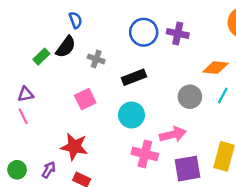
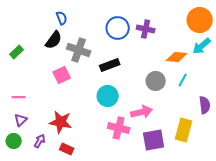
green rectangle: (41, 57) -> (17, 52), moved
gray cross: (96, 59) -> (79, 50), size x1.6
purple triangle: (26, 94) -> (21, 120), moved, turned -32
pink square: (85, 99) -> (62, 75), moved
pink line: (23, 116) -> (19, 97), turned -64

